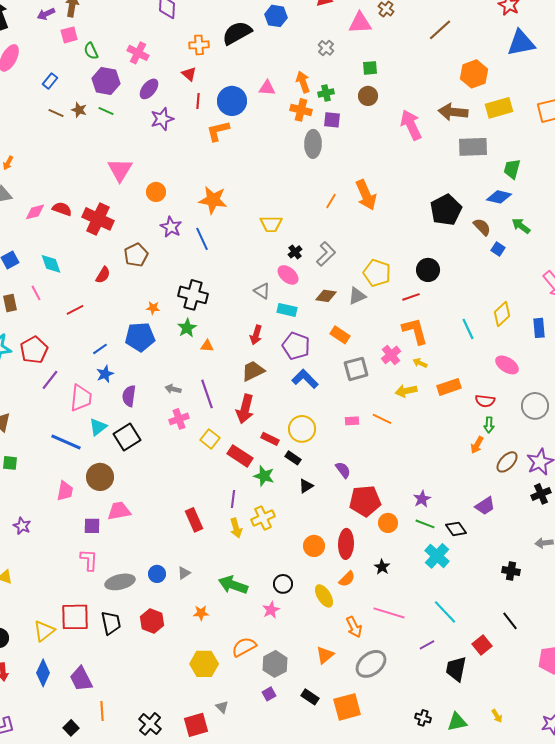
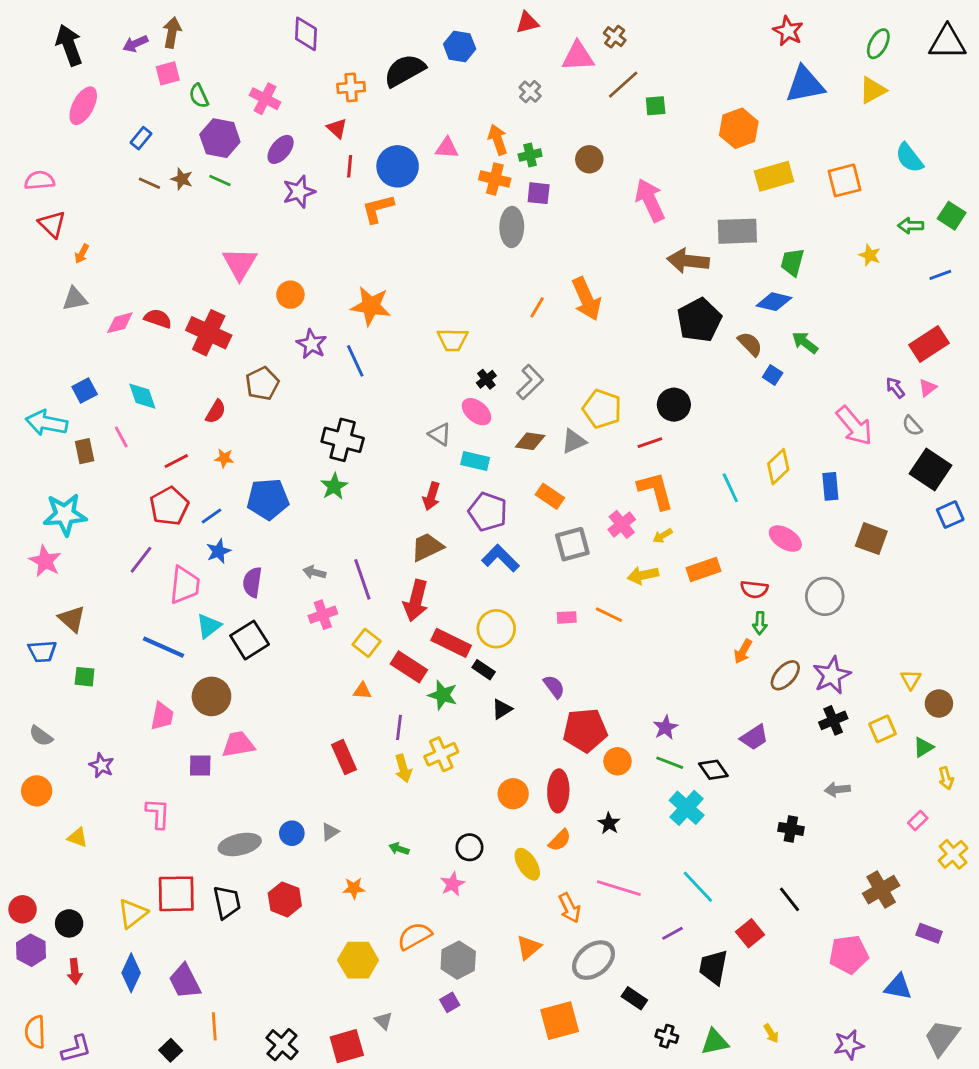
brown line: (440, 30) -> (623, 85), moved
green square: (370, 68) -> (656, 106), moved
brown arrow: (453, 112) -> (688, 261), moved
orange star: (153, 308) -> (224, 458), moved
orange triangle: (207, 346) -> (362, 691), moved
red pentagon: (34, 350) -> (169, 506), moved
yellow arrow: (420, 363) -> (663, 536), turned -56
red rectangle: (270, 439) -> (451, 643), size x1.5
pink L-shape: (89, 560) -> (158, 813), moved
green arrow: (233, 585) -> (399, 849), size x0.5
black rectangle: (310, 697) -> (634, 998), moved

